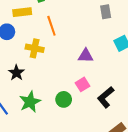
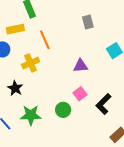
gray rectangle: (106, 12) -> (88, 22), moved
yellow cross: (35, 48) -> (31, 63), turned -30
green star: (30, 102) -> (31, 115), turned 30

